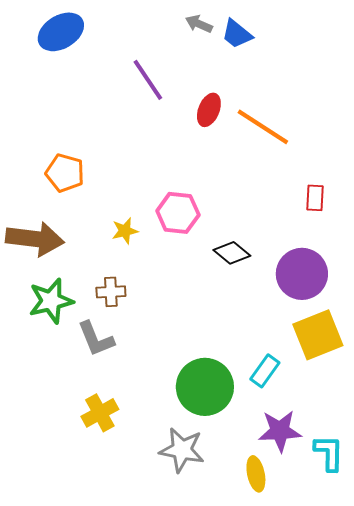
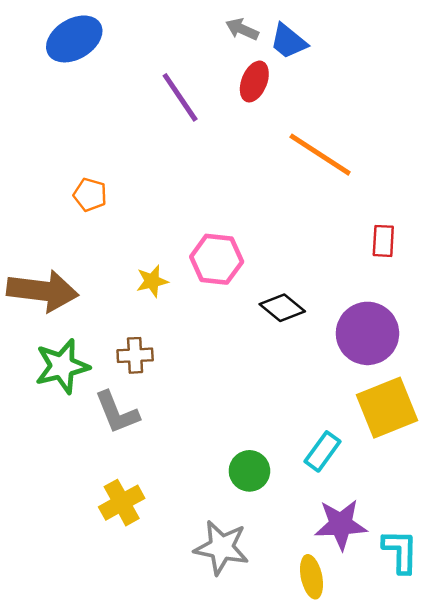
red ellipse: (209, 110) -> (254, 82), moved
orange pentagon: (65, 173) -> (90, 195), moved, size x0.7
green circle: (205, 387) -> (249, 471), size x0.6

